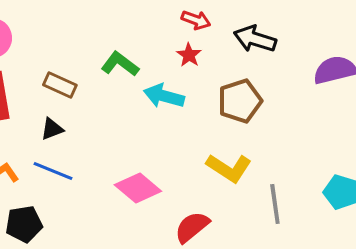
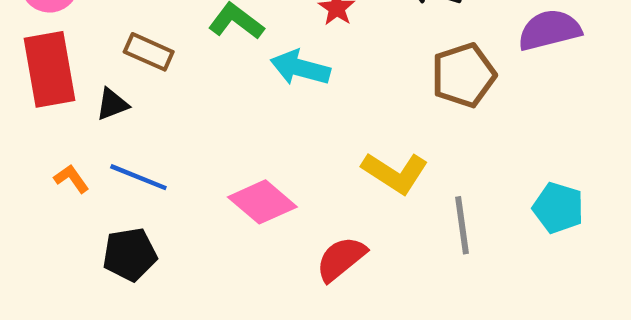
brown pentagon: (240, 101) -> (463, 75), moved
black triangle: (52, 129) -> (112, 104), moved
black pentagon: (24, 224) -> (130, 254), moved

